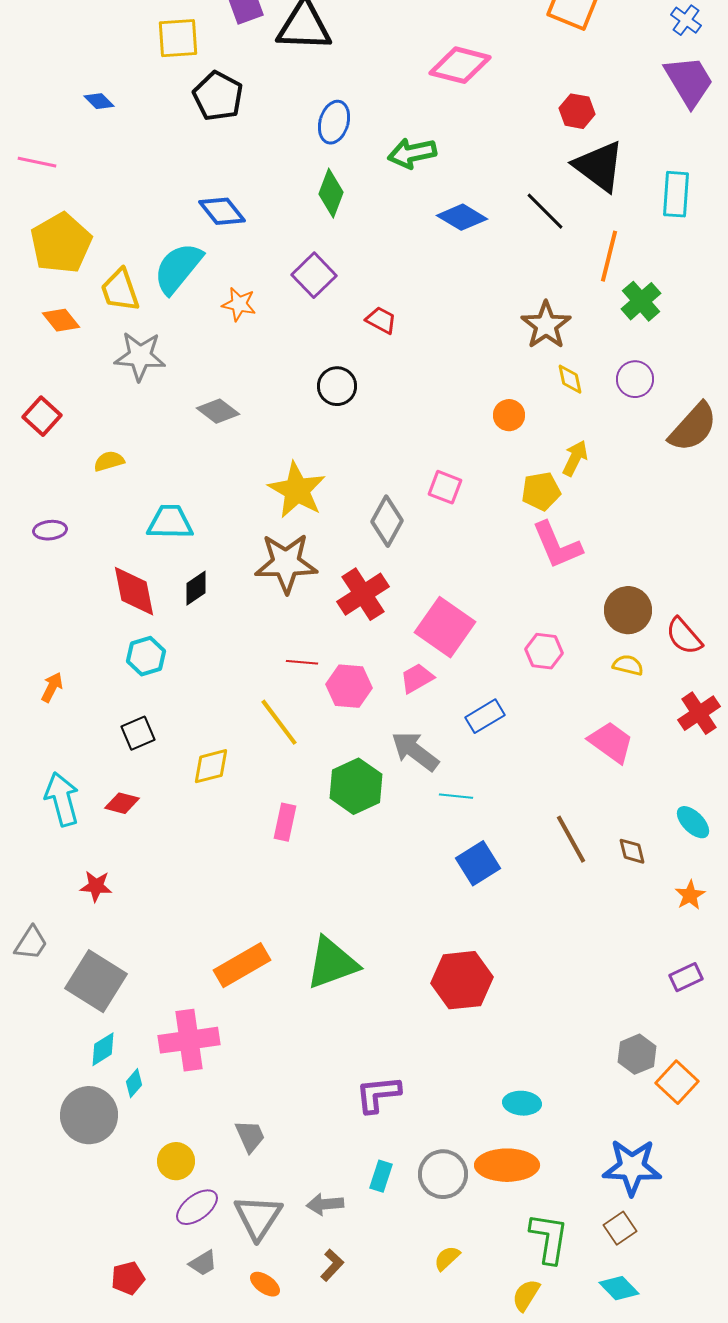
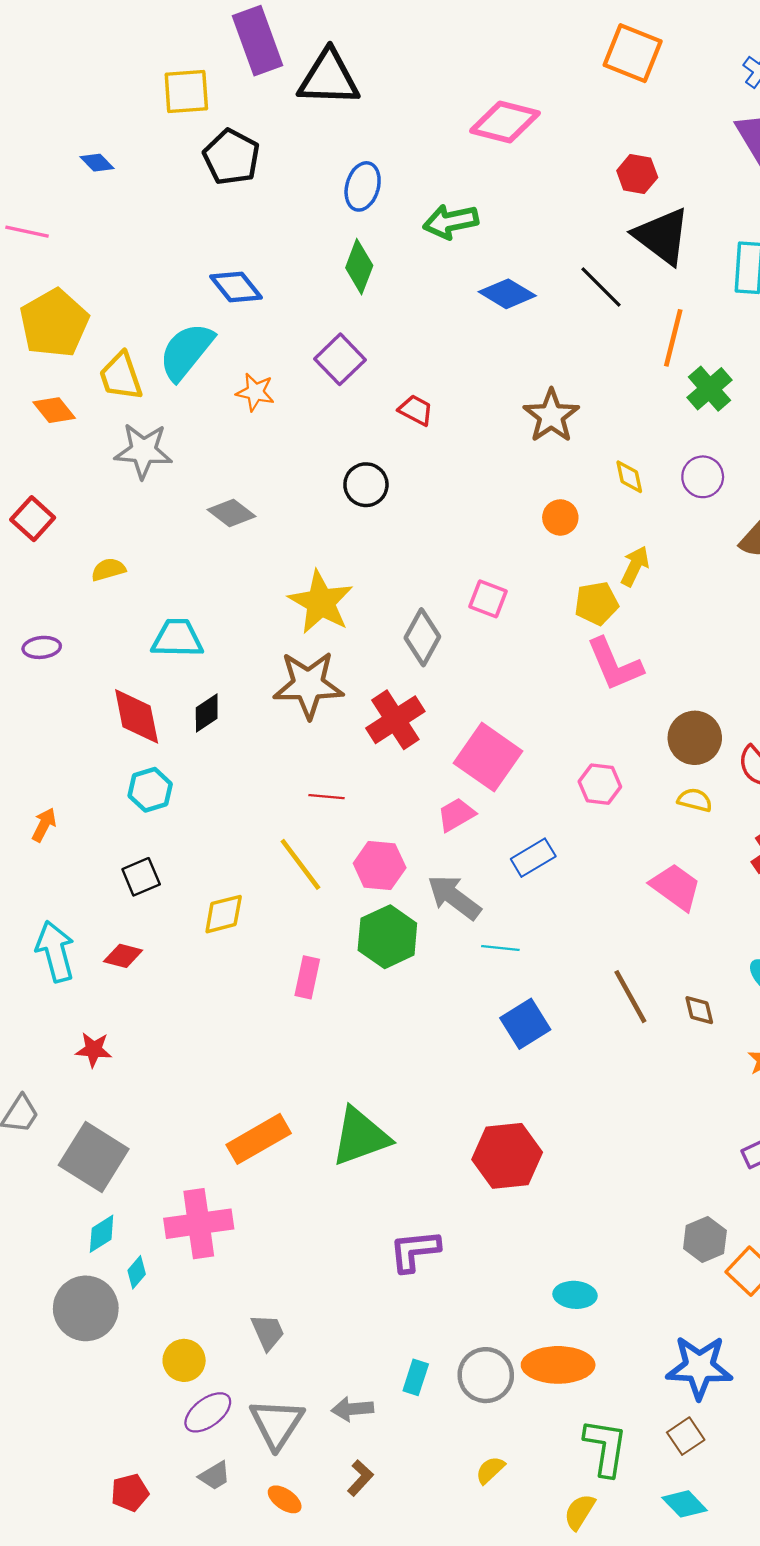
brown star: (546, 325) -> (551, 416), moved
pink hexagon: (349, 686) -> (380, 866), moved
purple L-shape: (378, 1094) -> (415, 1251), moved

